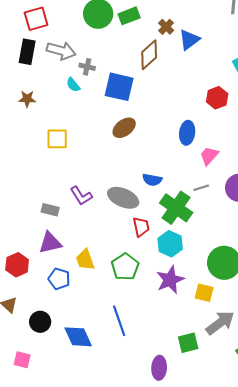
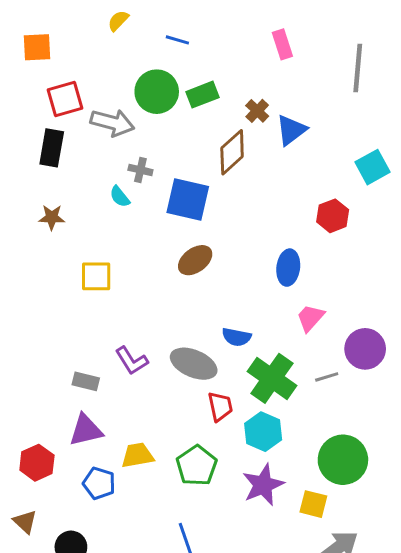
gray arrow: (61, 51) -> (112, 123), moved
pink trapezoid: (209, 156) -> (310, 318), moved
gray line: (201, 188) -> (327, 377), moved
yellow trapezoid: (85, 260) -> (137, 455), turned 100

